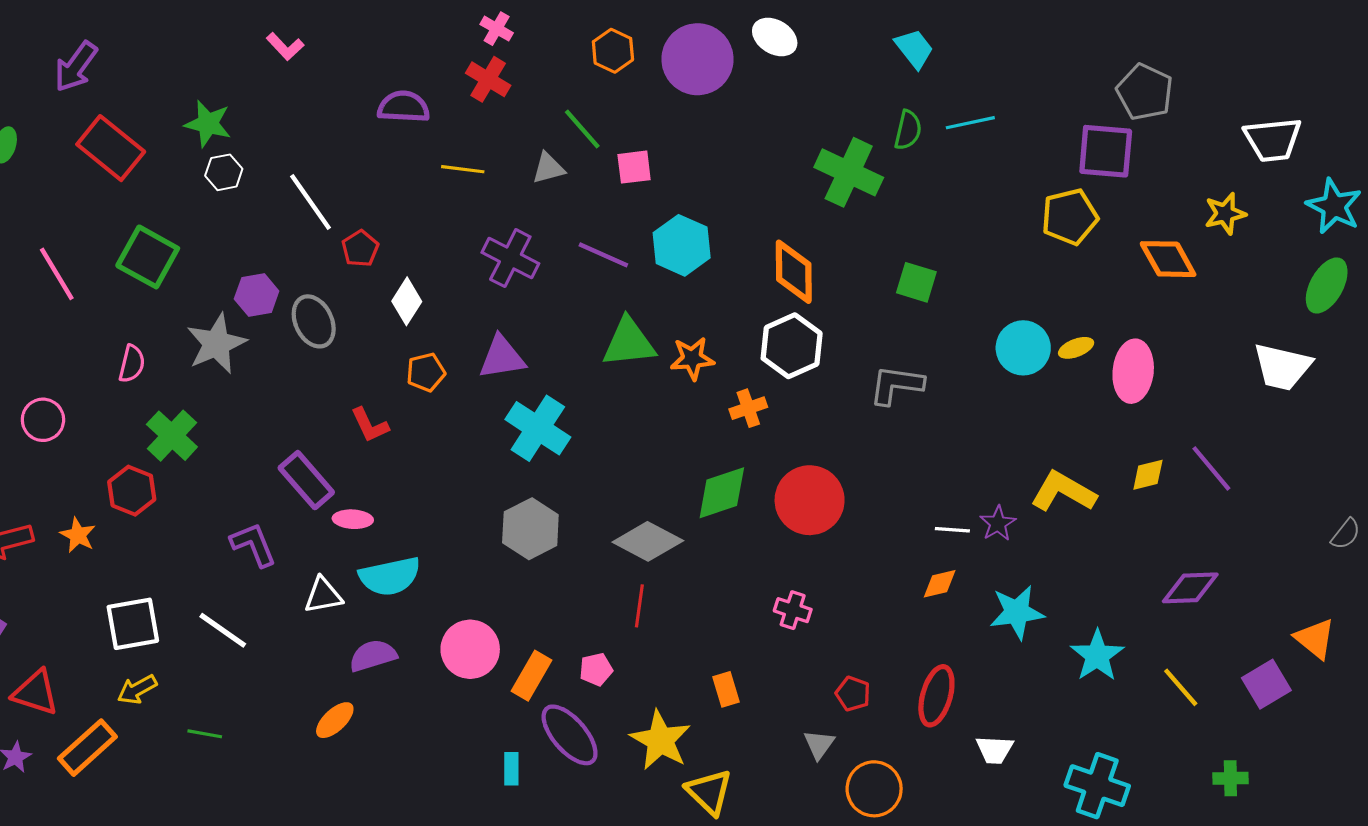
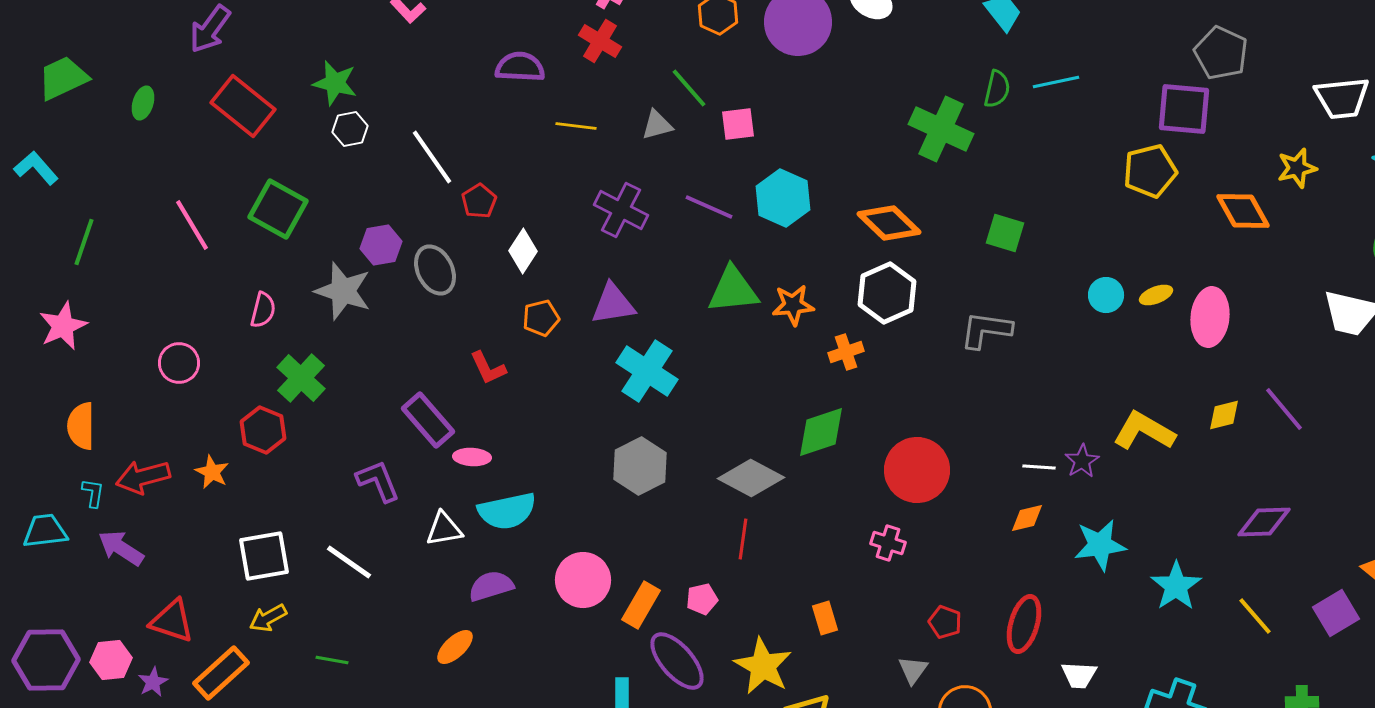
orange diamond: (794, 272) -> (889, 223), turned -46
gray star: (216, 344) -> (343, 291), turned -30
cyan circle: (1023, 348) -> (1106, 295), size x0.7
red circle: (810, 500) -> (917, 470), moved

